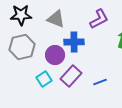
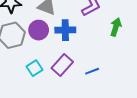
purple circle: (55, 55) -> (39, 30), moved

